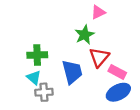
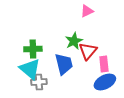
green star: (85, 35) -> (74, 41), moved
pink rectangle: (117, 72) -> (104, 64), turned 56
cyan triangle: (34, 78) -> (30, 69), size x1.6

